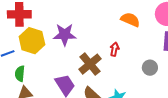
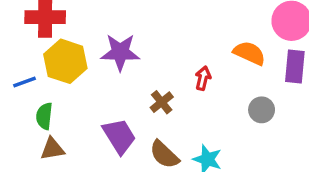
orange semicircle: (130, 20) -> (249, 53), moved
brown cross: (90, 64) -> (162, 102), size x0.6

